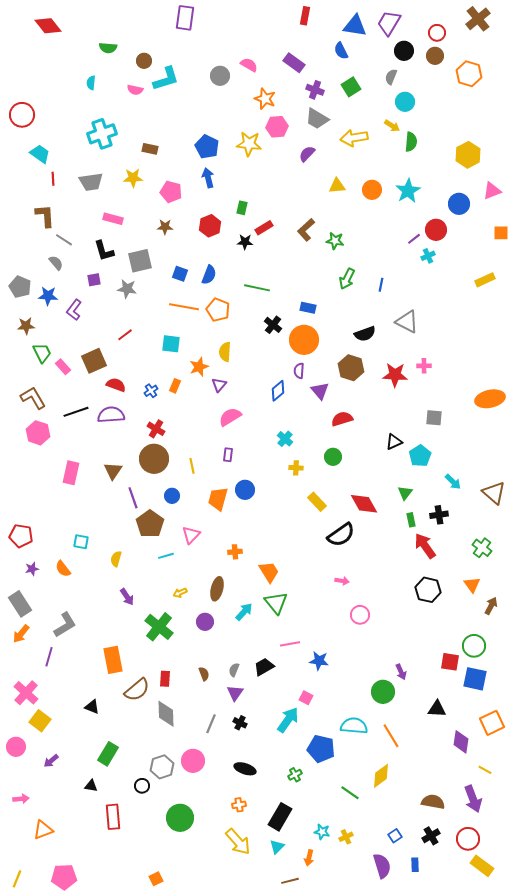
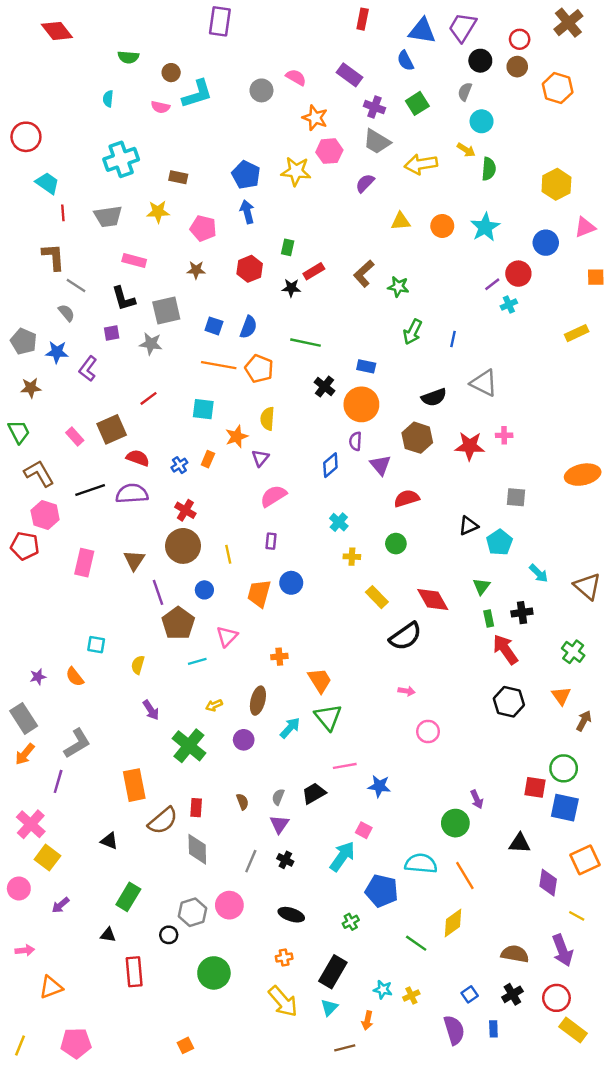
green trapezoid: (42, 353) -> (19, 432), moved
red pentagon: (21, 536) -> (25, 546), moved

